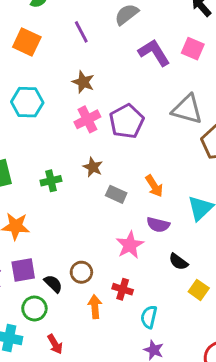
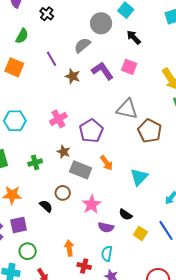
brown star: (83, 82) -> (73, 76), moved
cyan hexagon: (27, 102) -> (15, 121), moved
purple pentagon: (127, 121) -> (91, 131), moved
gray rectangle: (116, 194) -> (81, 170), size x1.5
purple semicircle: (158, 225) -> (106, 227), moved
brown circle: (81, 272) -> (63, 193), moved
black semicircle: (53, 284) -> (46, 206), moved
red cross: (123, 289) -> (84, 266), moved

